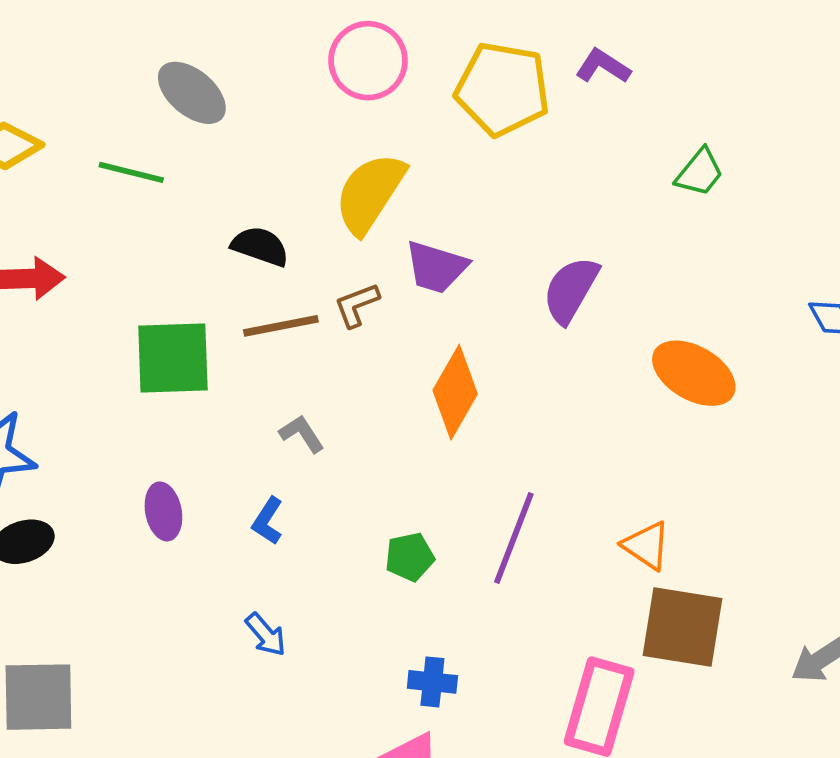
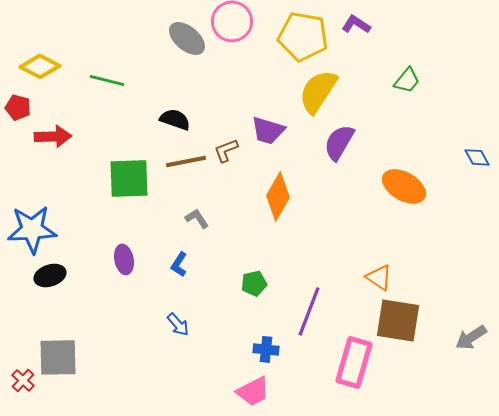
gray ellipse: (192, 93) -> (187, 38), moved
yellow semicircle: (370, 193) -> (318, 91), moved
purple line: (514, 538) -> (309, 311), moved

